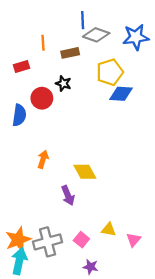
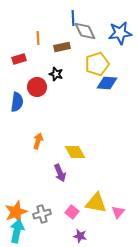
gray diamond: (96, 35) -> (85, 31), turned 45
yellow triangle: (109, 229) -> (96, 203), size x1.6
gray cross: (48, 242) -> (42, 214), size x0.7

